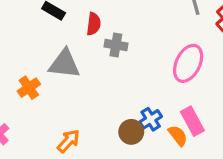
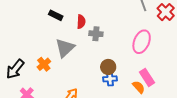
gray triangle: (64, 64) -> (65, 48), turned -45
blue cross: (151, 119) -> (110, 79), moved, turned 32
brown circle: (131, 132) -> (108, 67), moved

